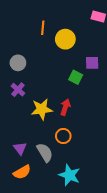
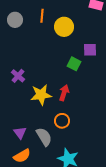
gray circle: (18, 63) -> (15, 20), moved

